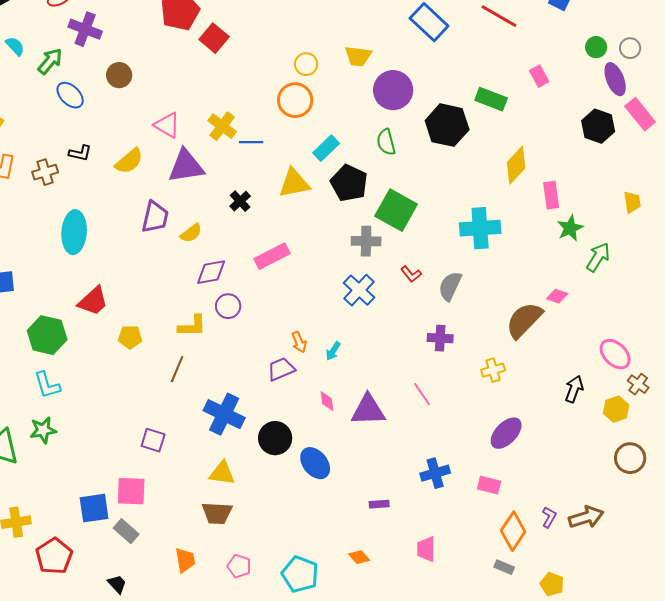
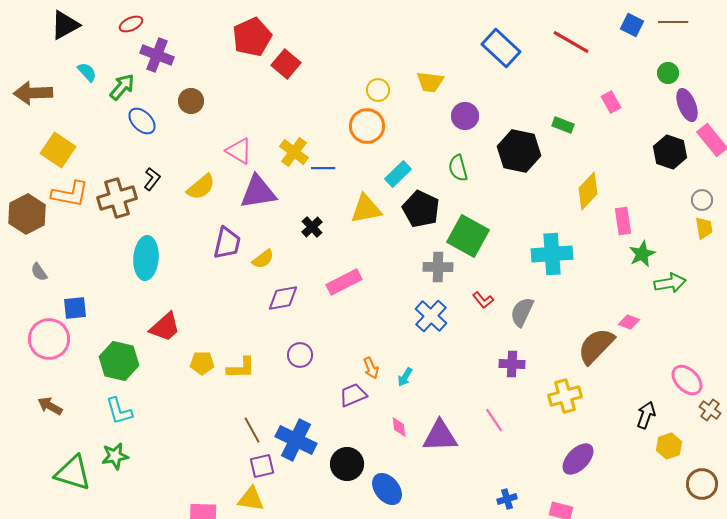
gray circle: (630, 48) -> (702, 200), moved
purple circle: (393, 90) -> (465, 116), size x0.7
green rectangle: (491, 99) -> (563, 125), size x0.7
black L-shape: (80, 153) -> (152, 179), turned -65
brown cross: (45, 172) -> (117, 198), size x1.5
green arrow: (598, 257) -> (670, 283), turned 48
purple circle: (228, 306) -> (300, 355), moved
yellow L-shape: (192, 326) -> (241, 368), moved
brown line: (177, 369) -> (252, 430), moved, turned -52
yellow cross: (493, 370) -> (565, 396), size x1.4
yellow hexagon: (616, 409) -> (669, 446), moved
purple square: (153, 440) -> (262, 466), moved, turned -30
yellow triangle: (222, 473) -> (251, 499), moved
blue cross: (435, 473) -> (507, 499), size x0.7

